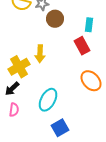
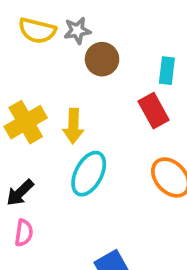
yellow cross: (19, 67) -> (26, 122), moved
cyan ellipse: (48, 100) -> (89, 174), moved

